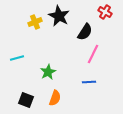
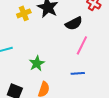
black semicircle: (85, 32) -> (74, 23), turned 30

